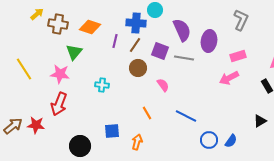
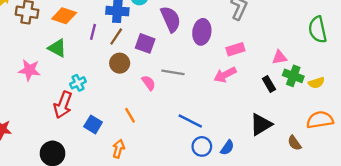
green triangle: (74, 52) -> (57, 48), moved, turned -42
gray line: (184, 58) -> (173, 72), moved
cyan cross: (102, 85) -> (78, 83), turned -32
red arrow: (59, 104) -> (63, 105), moved
blue line: (186, 116) -> (190, 121), moved
black triangle: (260, 121) -> (261, 124), size x1.5
blue square: (112, 131) -> (93, 124), moved, turned 35

